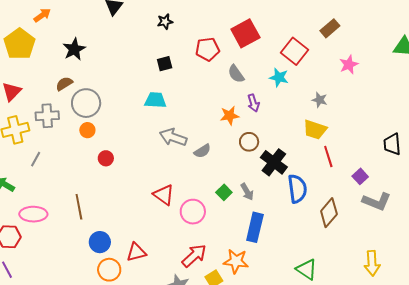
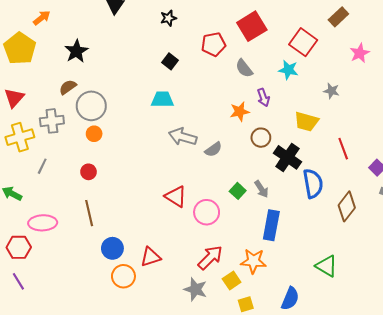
black square: (165, 64) -> (170, 61), turned -35
yellow trapezoid: (315, 130) -> (306, 122), moved
red circle: (106, 158) -> (89, 172), moved

